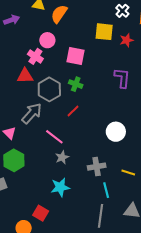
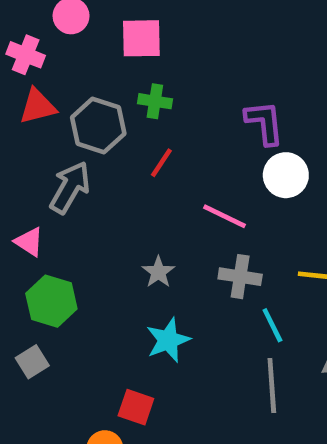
pink cross: (35, 56) -> (26, 55), moved
purple L-shape: (122, 78) -> (264, 123), moved
white circle: (116, 132) -> (286, 175), moved
pink line: (54, 137) -> (225, 216), moved
gray cross: (97, 167) -> (240, 277), turned 30

